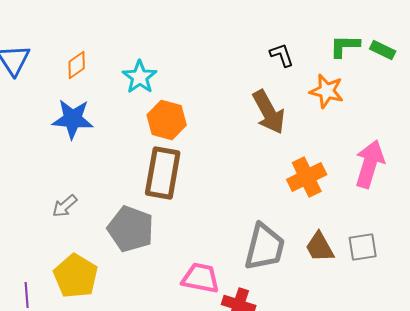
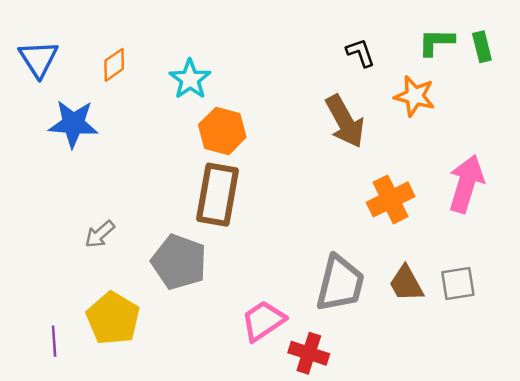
green rectangle: (383, 50) -> (482, 47), turned 50
blue star: (73, 119) -> (73, 124), moved
pink trapezoid: (201, 278) -> (263, 321), turned -45

